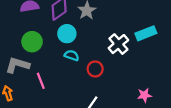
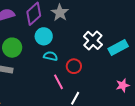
cyan rectangle: (146, 33) -> (118, 47), moved
pink line: (41, 81) -> (58, 82), moved

